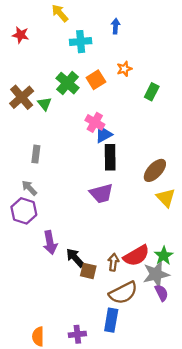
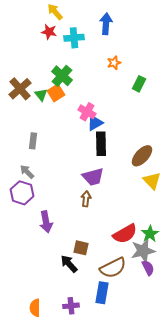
blue arrow: (116, 26) -> (106, 24), size x1.5
red star: (21, 35) -> (49, 32), moved
orange square: (96, 80) -> (56, 93), moved
black arrow: (75, 258) -> (69, 264), moved
brown arrow: (113, 262) -> (86, 199), moved

